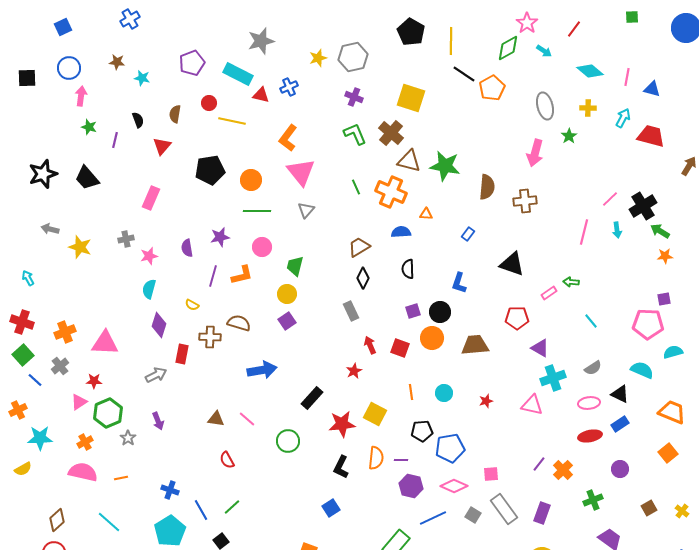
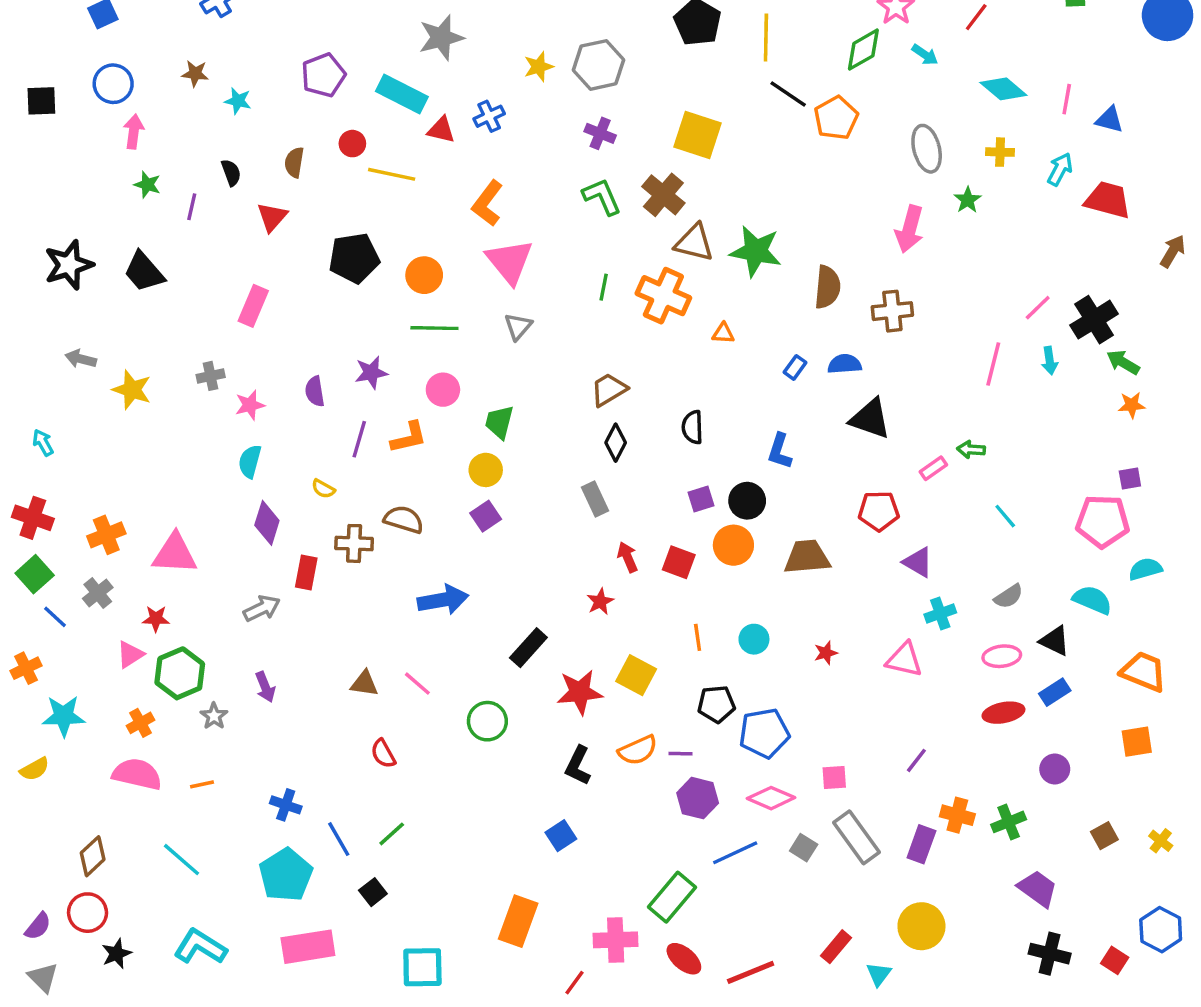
green line: (356, 187) -> (604, 287), turned 35
blue semicircle: (401, 232) -> (845, 364), moved
cyan cross: (553, 378) -> (940, 614), size x0.7
orange square: (668, 453) -> (1137, 742), turned 30
orange semicircle: (376, 458) -> (638, 750), turned 60
orange cross: (563, 470) -> (957, 815), moved, turned -30

